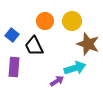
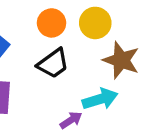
black trapezoid: (34, 46) -> (53, 63), moved, turned -100

